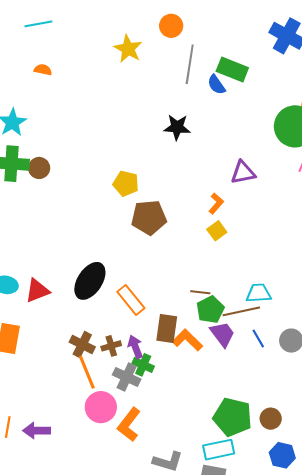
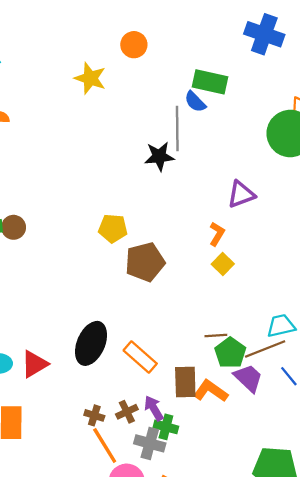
gray line: (190, 64) -> (177, 128), moved
brown cross: (82, 344) -> (94, 415), size x0.7

